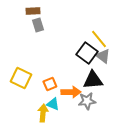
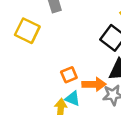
yellow square: (21, 78) -> (27, 31), moved

